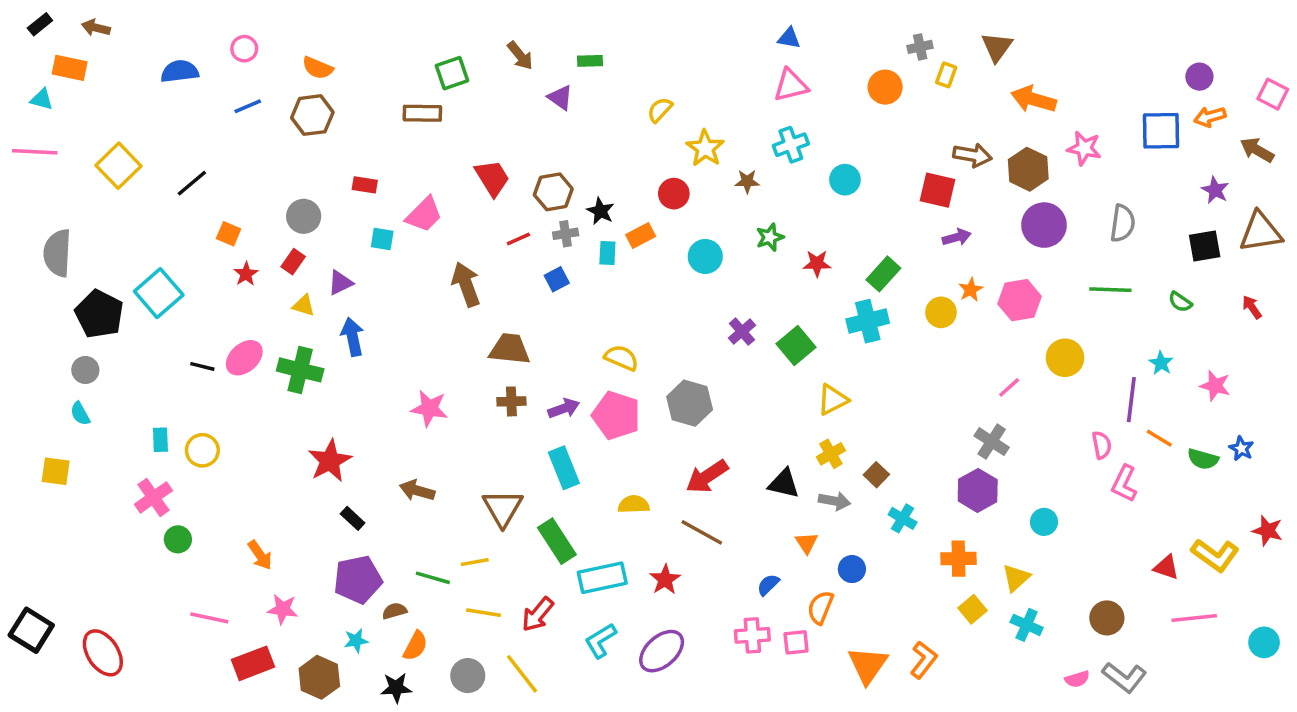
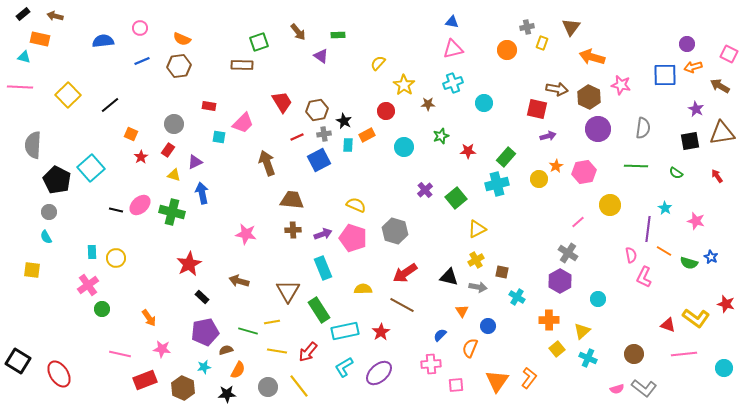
blue square: (557, 279) -> (319, 160), size x1.6
brown square: (876, 475) -> (502, 272), turned -32
pink square: (796, 642) -> (456, 385), moved

